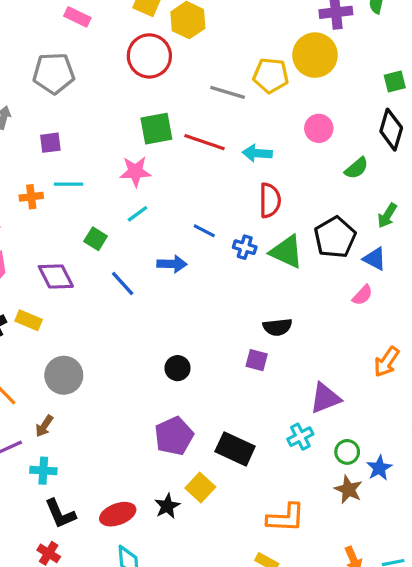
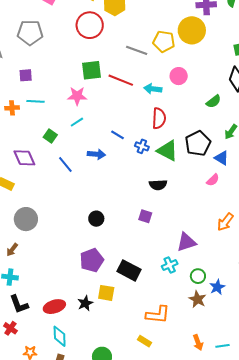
pink circle: (319, 128) -> (179, 76), moved
black semicircle: (277, 327) -> (158, 185), moved
yellow square: (200, 487) -> (106, 293), turned -36

